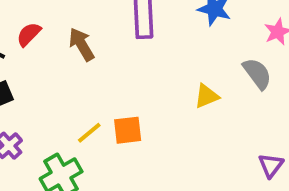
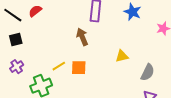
brown arrow: (82, 44) -> (82, 37), moved
gray semicircle: (257, 74) -> (148, 72), moved, turned 54

